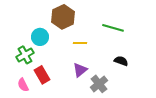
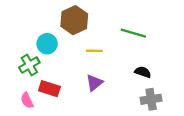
red rectangle: (42, 75) -> (49, 89), turned -42
gray cross: (99, 84) -> (151, 99), moved, turned 30

